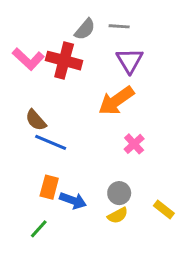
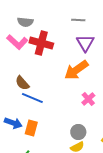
gray semicircle: (85, 29) -> (25, 22), moved, turned 56
blue arrow: (73, 201) -> (13, 123), moved

